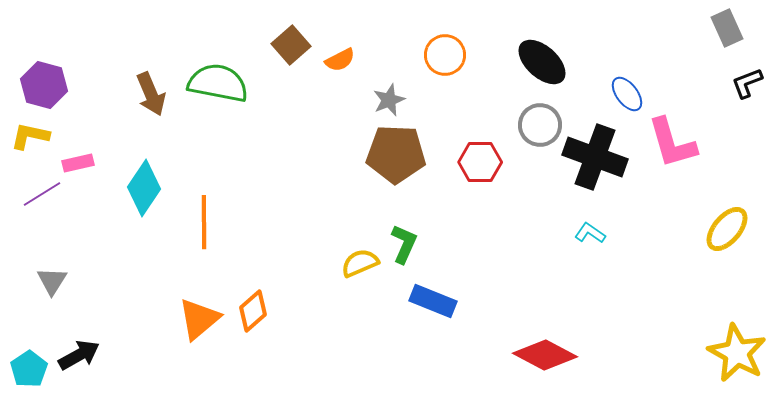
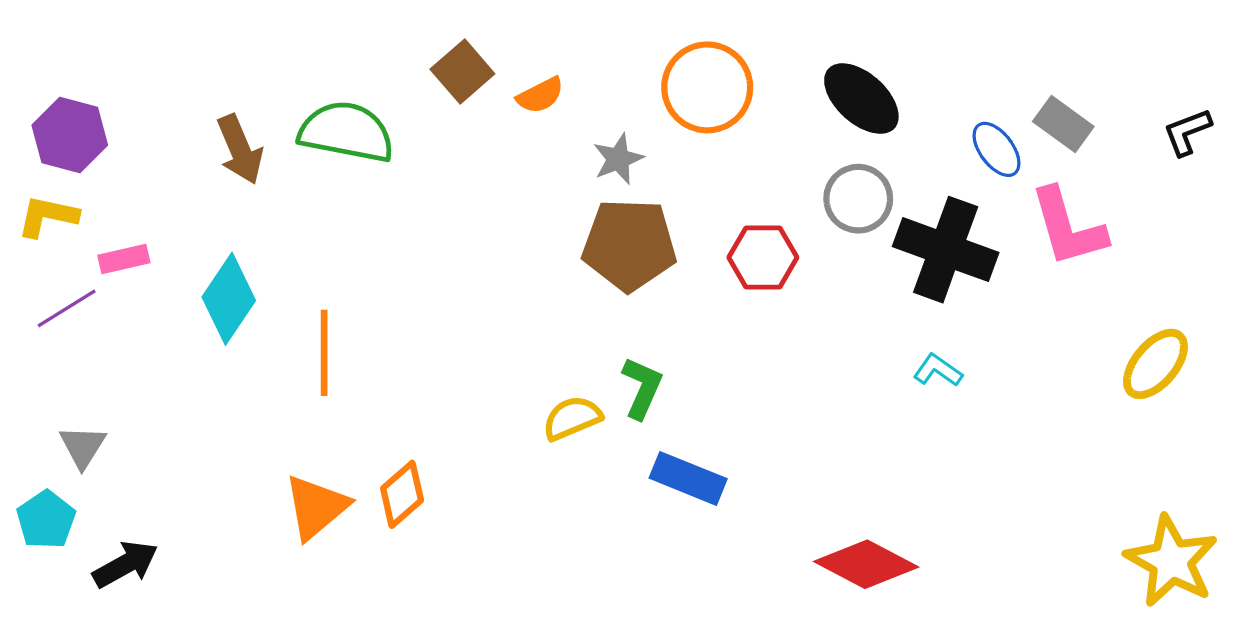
gray rectangle: (727, 28) -> (1063, 124), moved, turned -30
orange circle: (445, 55) -> (707, 87), size x1.4
cyan pentagon: (29, 369) -> (46, 520), moved

